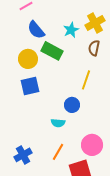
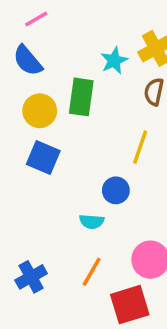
blue semicircle: (36, 30) -> (28, 61), moved
green rectangle: (52, 51) -> (81, 97), turned 70
blue square: (30, 86) -> (43, 157), turned 36

